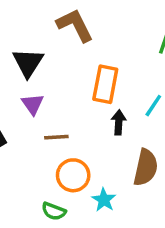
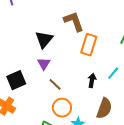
orange rectangle: (105, 84) -> (89, 45), moved
brown line: (56, 137) -> (55, 84), turned 40

